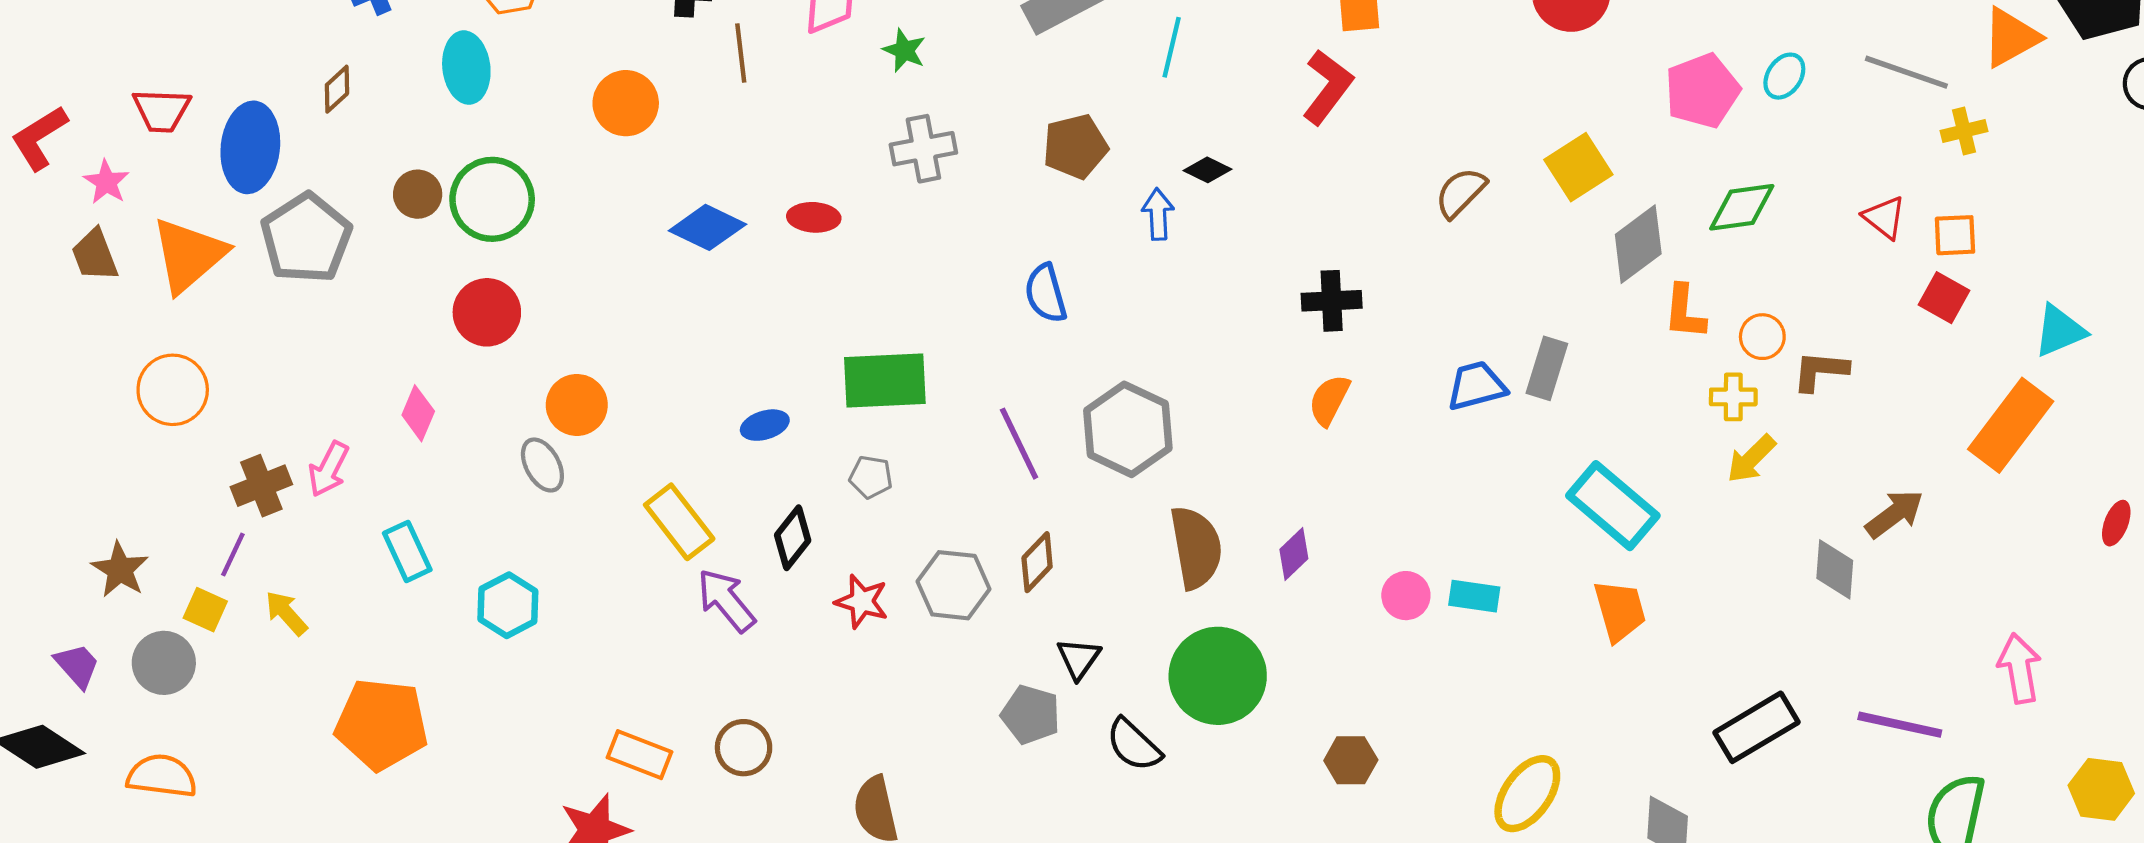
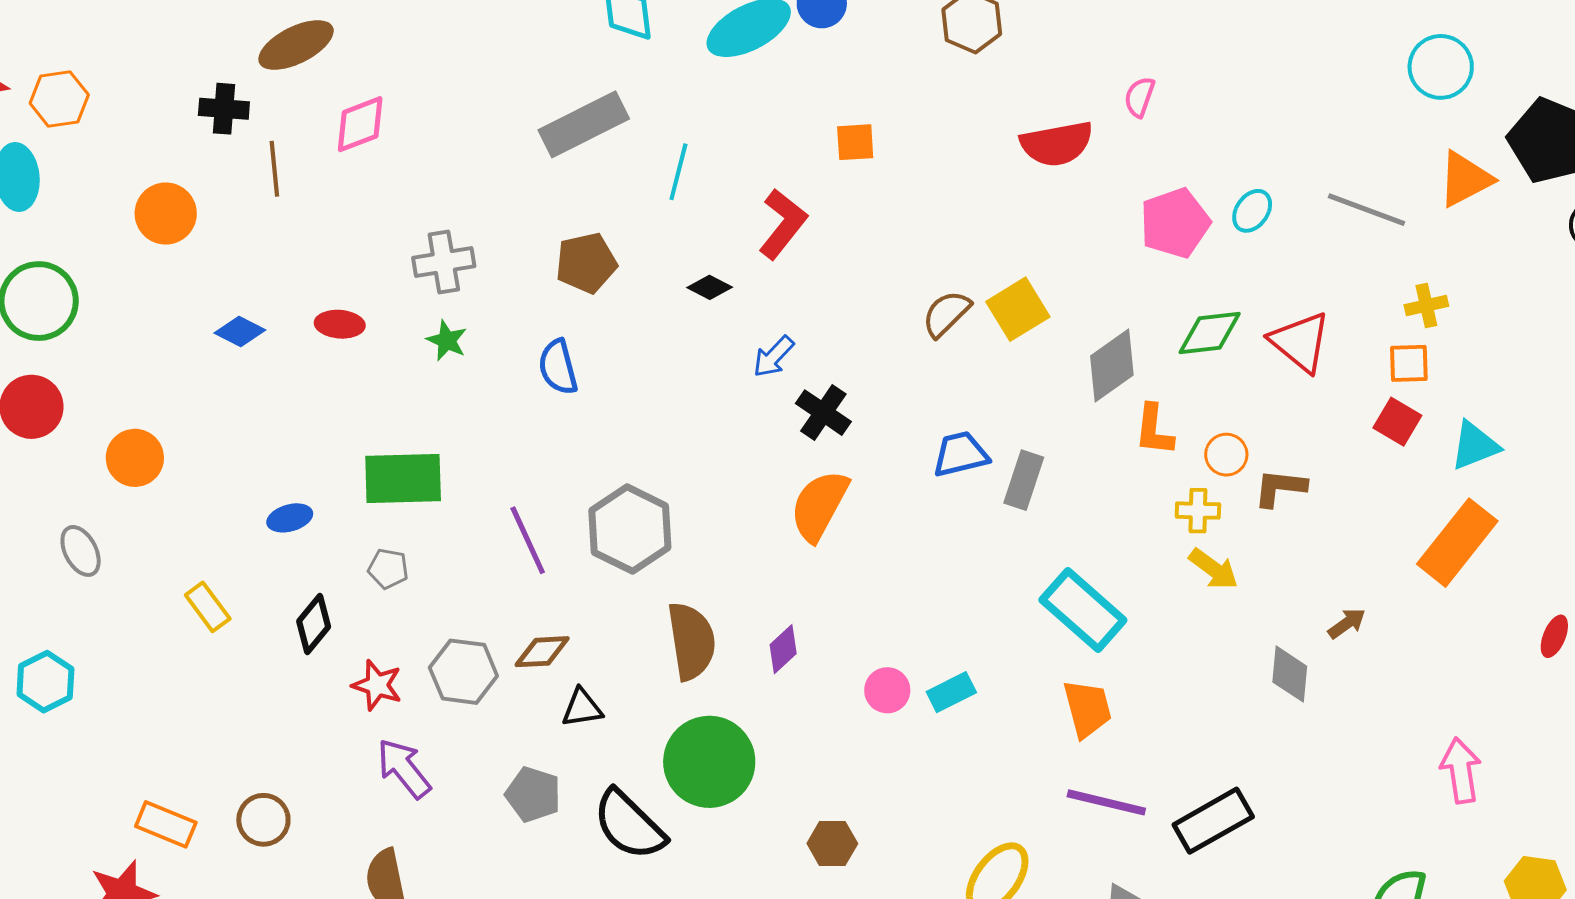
green star: (904, 50) -> (447, 340), moved
red L-shape: (1328, 87) -> (783, 224), moved
yellow cross: (1964, 131) -> (1426, 305), moved
yellow square: (1578, 167) -> (1018, 309), moved
blue arrow: (1158, 214) -> (774, 357), moved, turned -135
red triangle: (1884, 217) -> (1300, 342), moved, size x1.5
blue diamond: (707, 227) -> (240, 332), size x0.7
blue semicircle: (1046, 293) -> (558, 367), moved
black cross: (1332, 301) -> (823, 413), turned 36
cyan triangle: (2060, 331) -> (1475, 446), moved
blue trapezoid: (1476, 386) -> (961, 454), moved
orange semicircle: (1329, 400) -> (819, 506), size x1.5
orange circle: (577, 405) -> (135, 458), moved
yellow arrow: (1751, 459) -> (1214, 569), turned -100
brown arrow: (1895, 514) -> (1347, 623), size x0.7
yellow rectangle: (679, 522) -> (208, 607), size x0.7
brown diamond: (1037, 562) -> (542, 652), turned 42
cyan rectangle: (1474, 596) -> (951, 692), turned -36
purple arrow: (726, 600) -> (404, 768), moved
black triangle: (1079, 658) -> (582, 708), moved, turned 45
purple line: (1900, 725) -> (1106, 802), moved
black semicircle: (1134, 745) -> (629, 825), size x1.4

